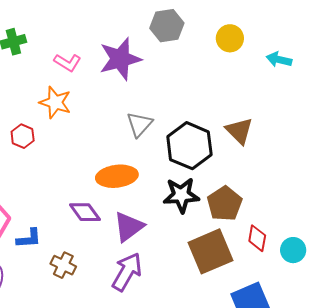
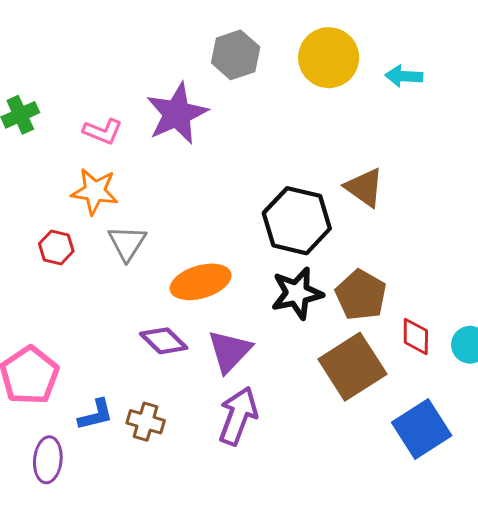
yellow circle: (230, 38) -> (329, 58), size x1.5
gray triangle: (139, 124) -> (127, 243), moved
blue L-shape: (29, 238) -> (96, 415), moved

